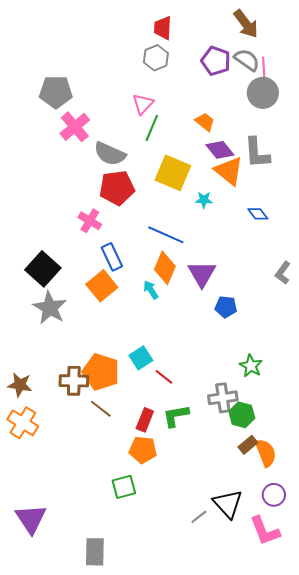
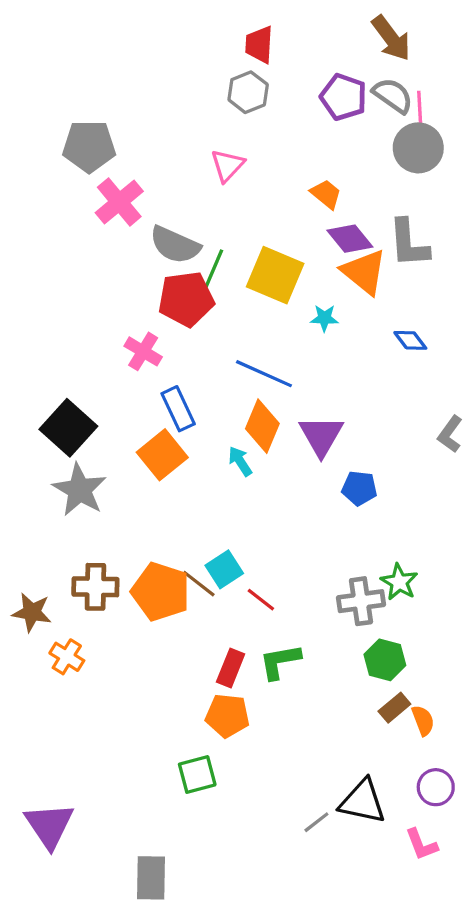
green line: (152, 128) -> (213, 270), moved
brown cross: (74, 381) -> (95, 587), moved
gray cross: (223, 398) -> (361, 601), moved
brown line: (101, 409) -> (199, 584), moved
orange cross: (23, 423) -> (67, 657), moved, size x0.7
orange semicircle: (266, 453) -> (423, 720), size x0.7
black triangle: (228, 504) -> (363, 802), turned -36
pink L-shape: (265, 531) -> (421, 844), size x0.7

